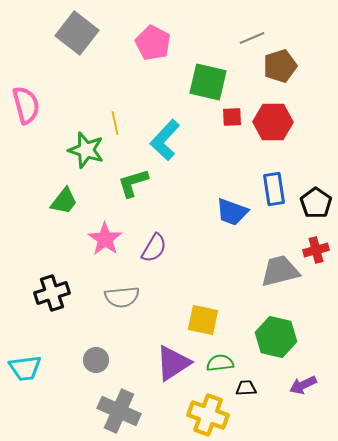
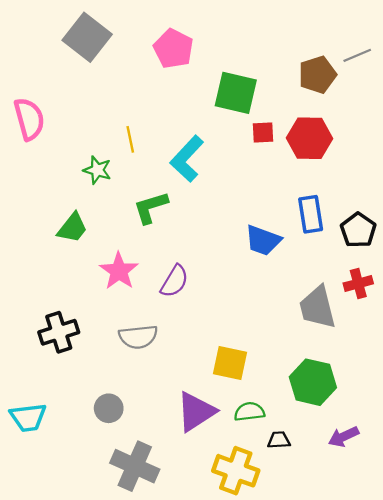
gray line: (252, 38) -> (357, 55), moved
green star: (86, 150) -> (97, 170), size x0.7
gray trapezoid: (280, 271) -> (317, 307), turned -90

